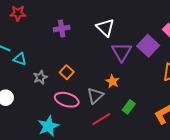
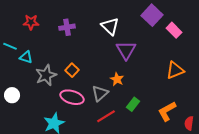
red star: (18, 13) -> (31, 22), moved
purple square: (148, 46) -> (152, 15), moved
gray star: (40, 77) -> (46, 75), size x1.5

